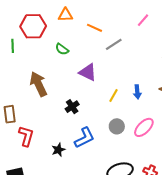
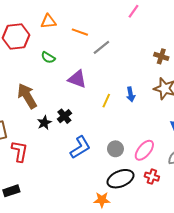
pink line: (143, 20) -> (133, 11), moved
gray circle: (117, 126) -> (115, 149), moved
pink ellipse: (144, 127) -> (144, 150), moved
black star: (58, 150) -> (44, 123), moved

